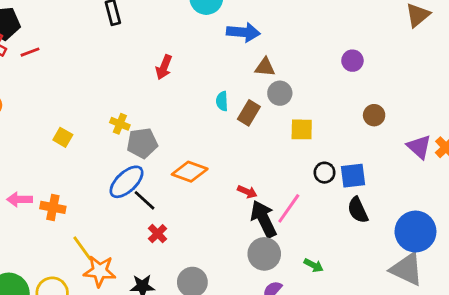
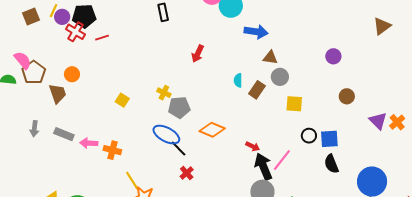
blue ellipse: (127, 182) -> (166, 135), turned 68

